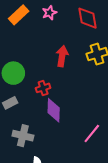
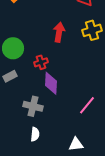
gray cross: (23, 136) -> (33, 106), moved

